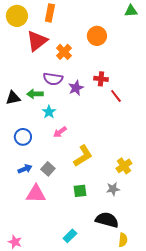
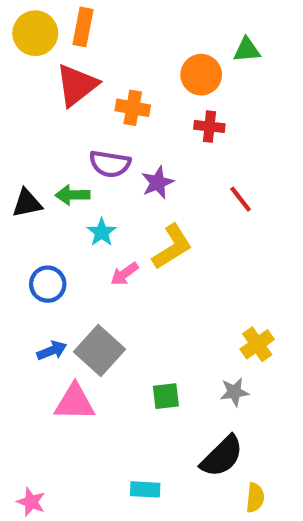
green triangle: (131, 11) -> (247, 50), moved
orange rectangle: (50, 13) -> (83, 27), moved
orange cross: (64, 52) -> (133, 108), turned -35
red cross: (101, 79) -> (209, 127), moved
yellow L-shape: (83, 156) -> (172, 247), moved
gray square: (48, 169) -> (100, 350), size x1.6
black semicircle: (107, 220) -> (222, 456), turned 120
cyan rectangle: (70, 236) -> (145, 489), turned 48

